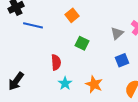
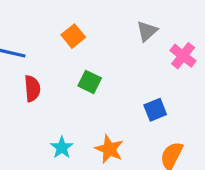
gray triangle: (117, 33) -> (147, 31), moved
red semicircle: (56, 62) -> (32, 88), moved

